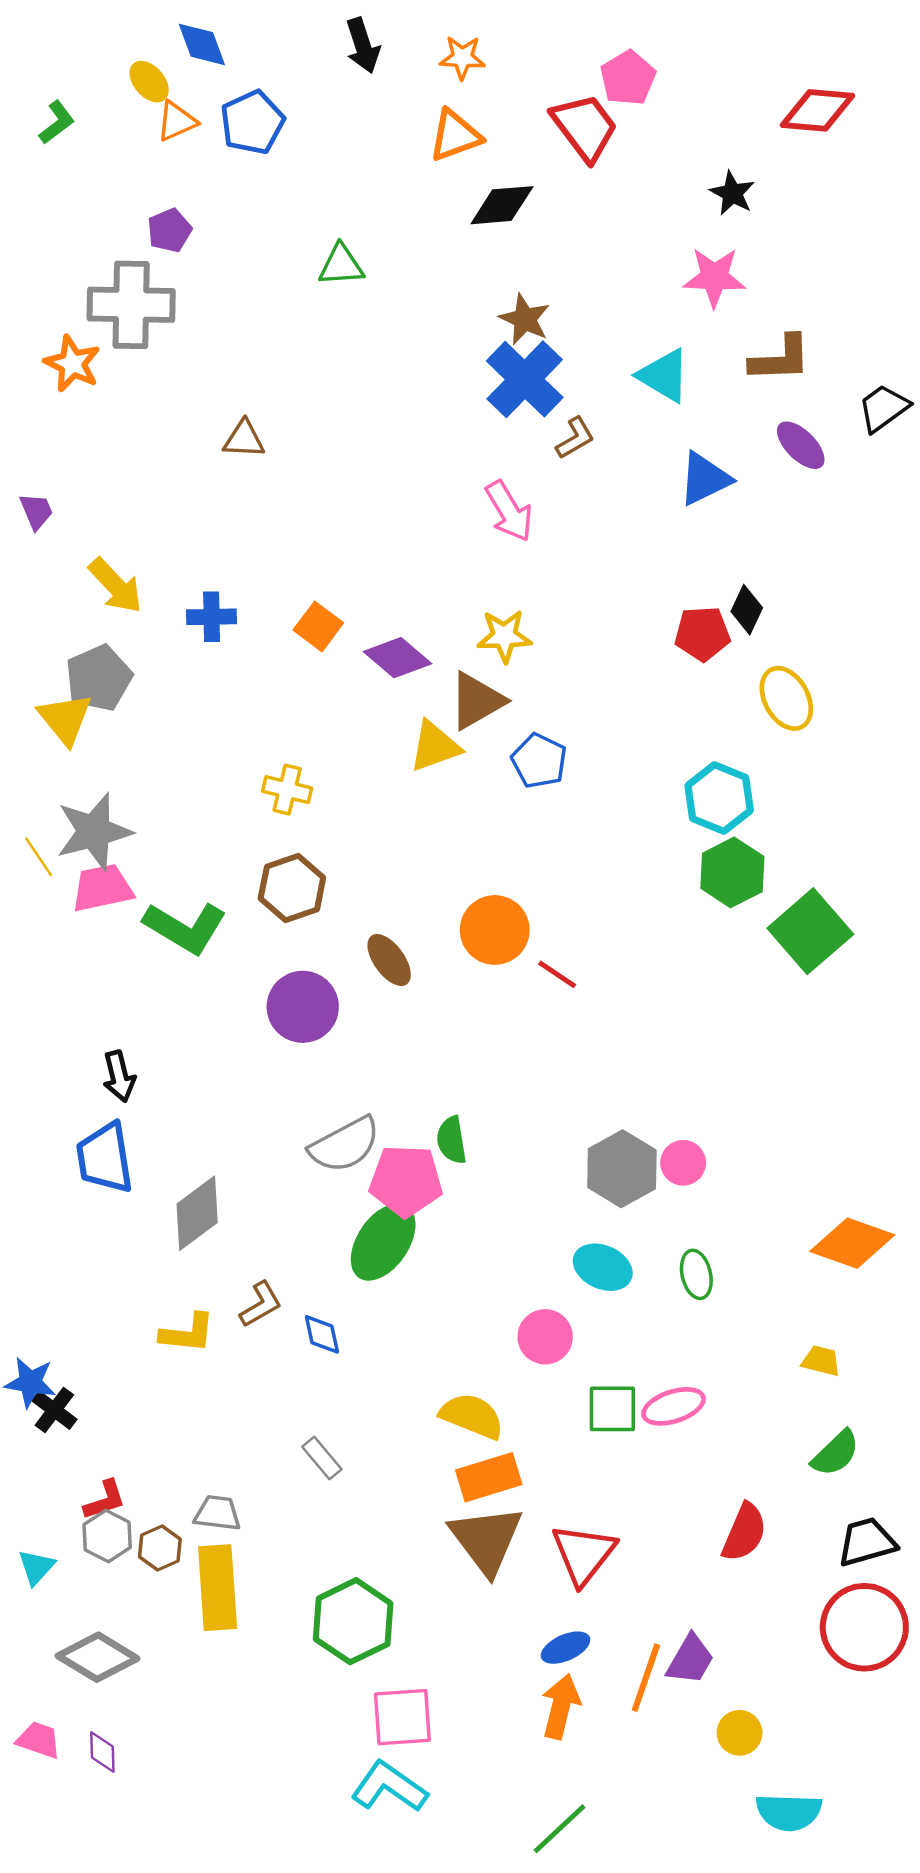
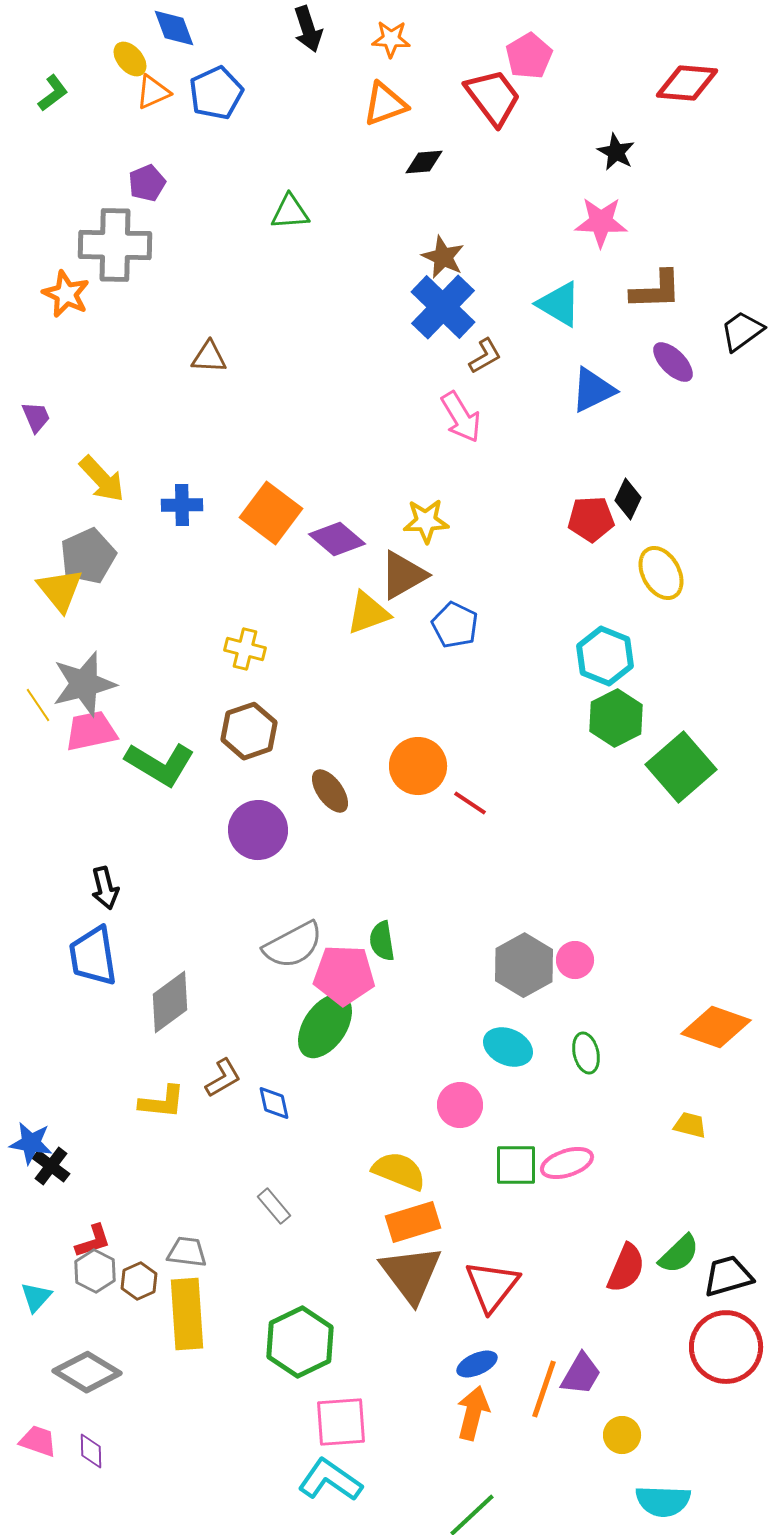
black diamond: (502, 205) -> (424, 162), size x0.7
pink arrow: (509, 511) -> (461, 417), moved
orange square: (318, 626) -> (271, 513), size x1.5
green semicircle: (836, 1453) -> (679, 1254), moved

